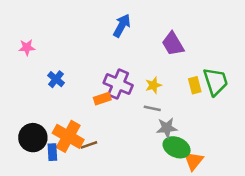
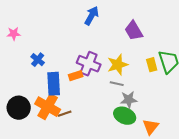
yellow star: (153, 85) -> (118, 65), size x1.5
green ellipse: (177, 147) -> (125, 116), moved
blue rectangle: (52, 152) -> (54, 84), moved, size x1.6

